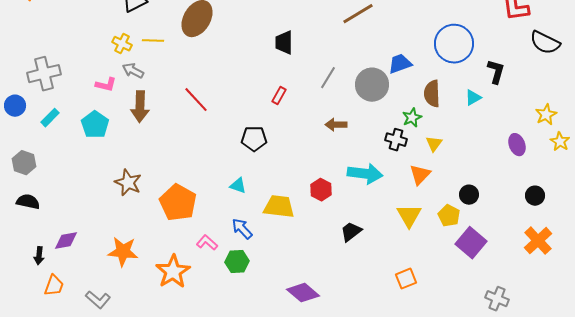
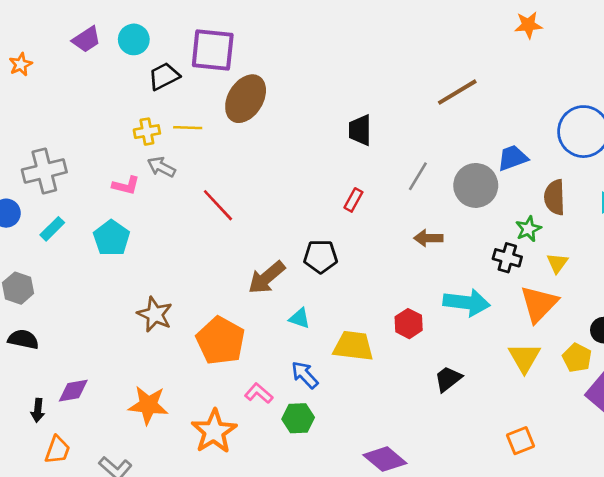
yellow cross: (122, 44) -> (147, 132), turned -36
red line: (196, 100) -> (218, 205), moved
brown arrow: (140, 107) -> (267, 278), moved, turned 48
orange triangle: (420, 175) -> (539, 304), size x1.4

